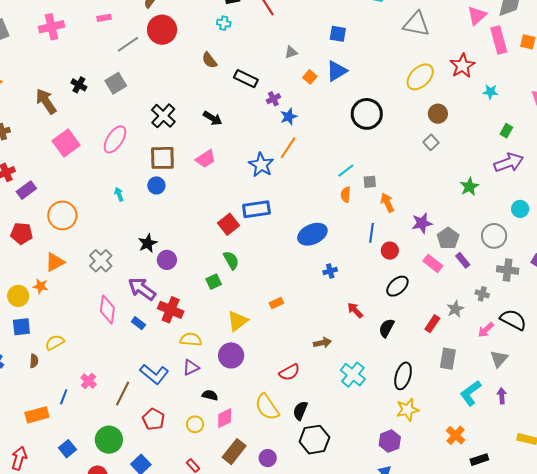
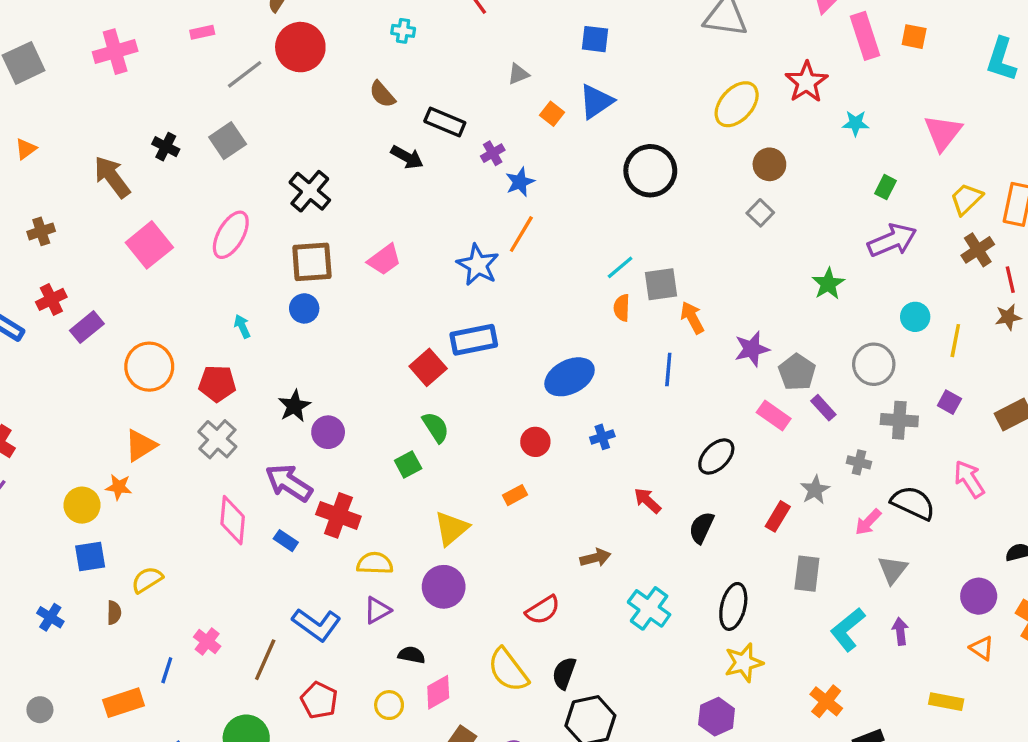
black arrow: (213, 118) -> (407, 157), moved
gray square: (370, 182) -> (661, 284), size x1.5
red pentagon: (22, 233) -> (217, 383), moved
red circle: (390, 251) -> (535, 442), moved

